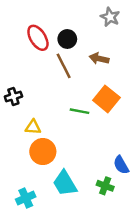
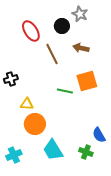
gray star: (110, 17) -> (80, 14), moved
black circle: (67, 39) -> (62, 26), moved
orange square: (106, 99) -> (87, 81), turned 35
cyan cross: (26, 198) -> (14, 155), moved

